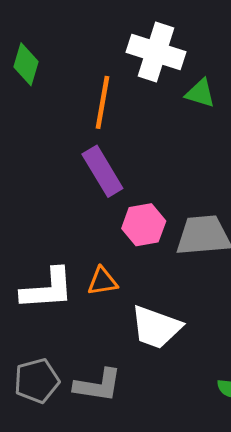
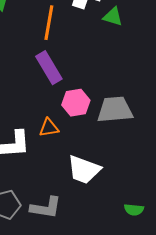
orange triangle: (102, 281) -> (49, 128), moved

